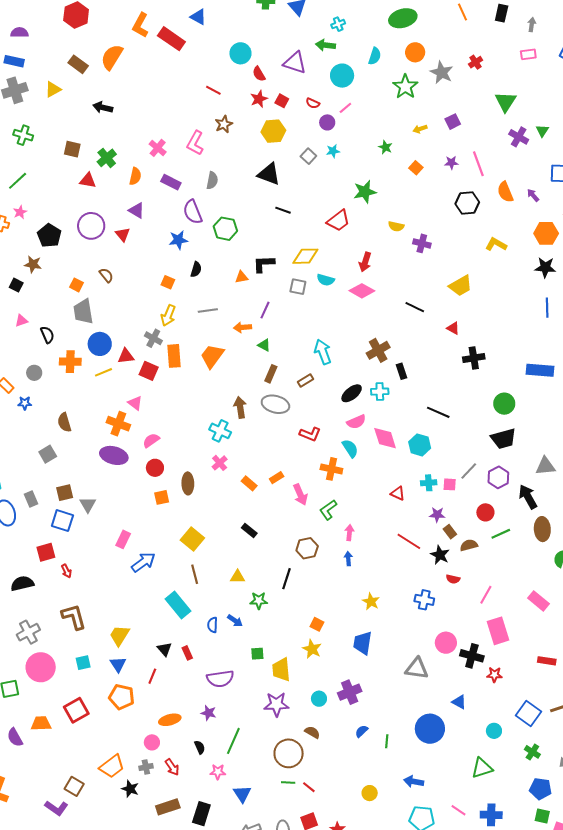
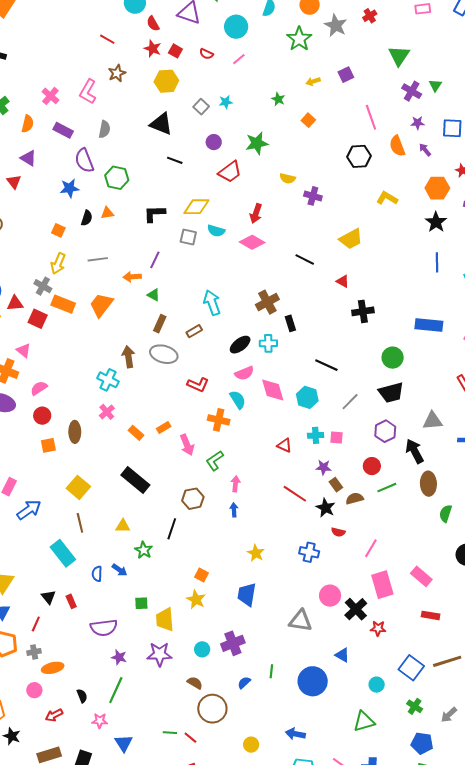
red star: (259, 99) -> (153, 49), turned -30
purple circle: (327, 122) -> (214, 142), moved
purple star: (451, 163) -> (418, 123), moved
black star: (545, 267) -> (436, 222), turned 30
orange triangle: (242, 277) -> (107, 213), moved
orange rectangle: (174, 356) -> (63, 304), turned -65
gray line: (469, 471) -> (350, 402), moved
black rectangle: (249, 531) -> (135, 480), size x1.8
green star: (259, 601) -> (144, 550), turned 30
pink rectangle: (539, 601) -> (421, 576), moved
black cross: (472, 656) -> (356, 609), turned 30
purple star: (208, 713) -> (119, 657), moved
green line: (387, 741) -> (271, 671), moved
brown circle: (289, 753) -> (212, 709), moved
gray cross: (146, 767) -> (34, 652), moved
red arrow: (172, 767) -> (54, 715), turned 96

